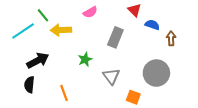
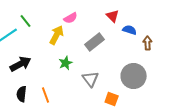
yellow arrow: (61, 30) -> (57, 35), moved, turned 120
gray rectangle: (115, 37) -> (95, 42), turned 30
black semicircle: (29, 85) -> (22, 94), moved

